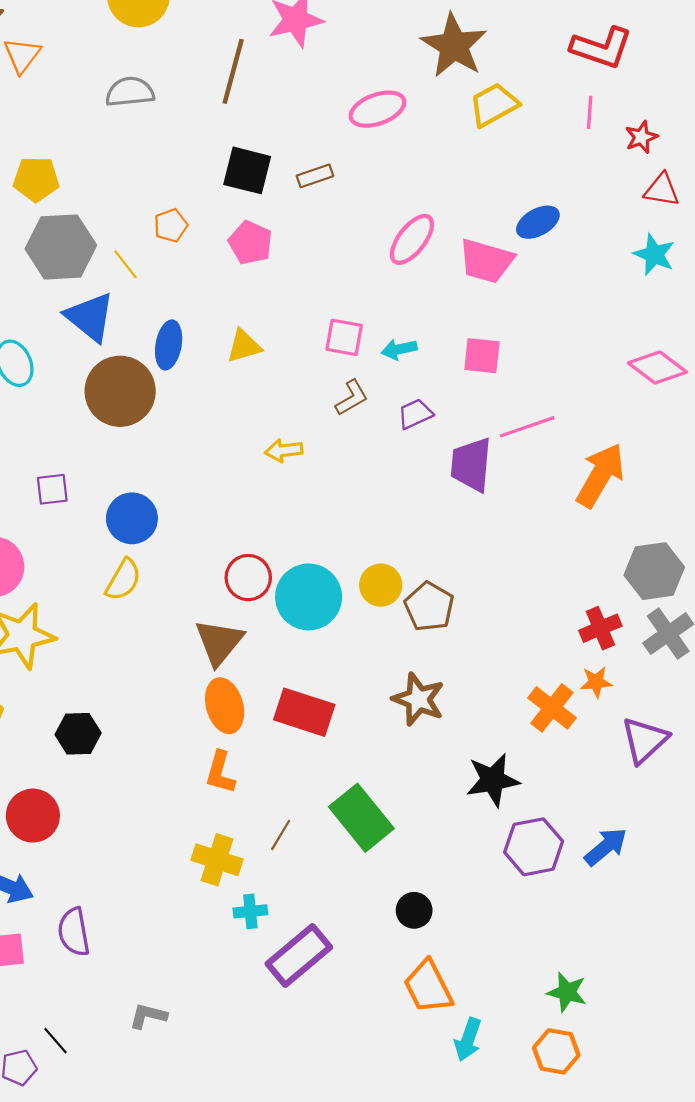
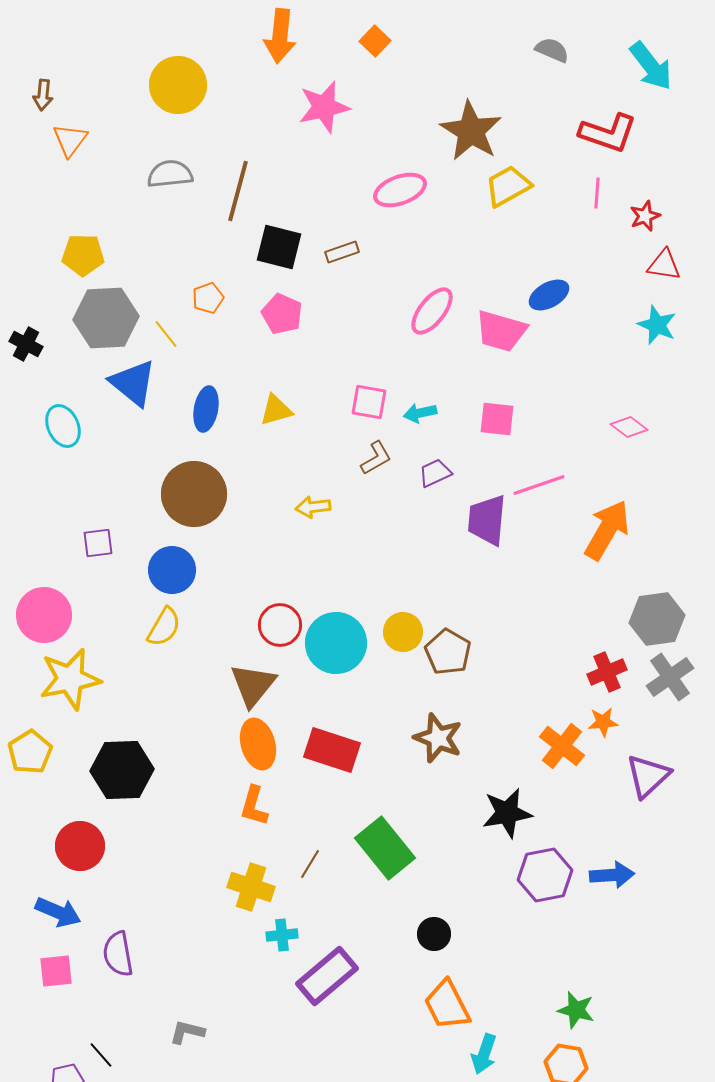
brown line: (233, 71) -> (238, 191), moved
pink diamond: (657, 368) -> (629, 427), moved, size x0.7
brown circle: (120, 391) -> (194, 494), moved
black hexagon: (78, 734) -> (122, 770), size x1.5
blue arrow: (606, 847) -> (612, 875), turned 36

